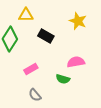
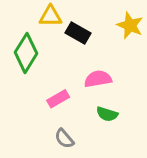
black rectangle: (46, 36) -> (78, 33), moved
pink semicircle: (76, 62) -> (98, 79), moved

